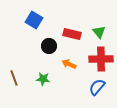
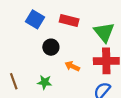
green triangle: (99, 32) -> (104, 32), size x1.5
red rectangle: (72, 34) -> (69, 20), moved

